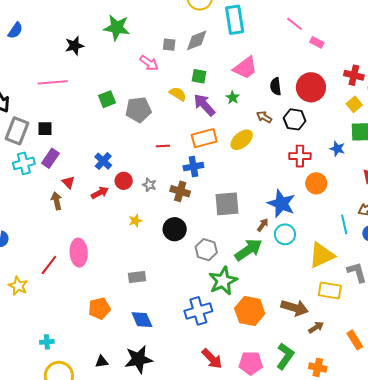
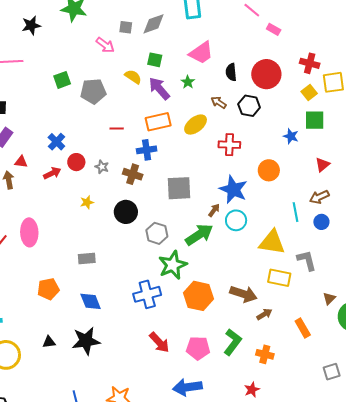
red cross: (300, 156) -> (229, 145), moved
red triangle: (68, 182) -> (21, 162), turned -40
yellow triangle: (322, 255) -> (272, 242), turned 32

